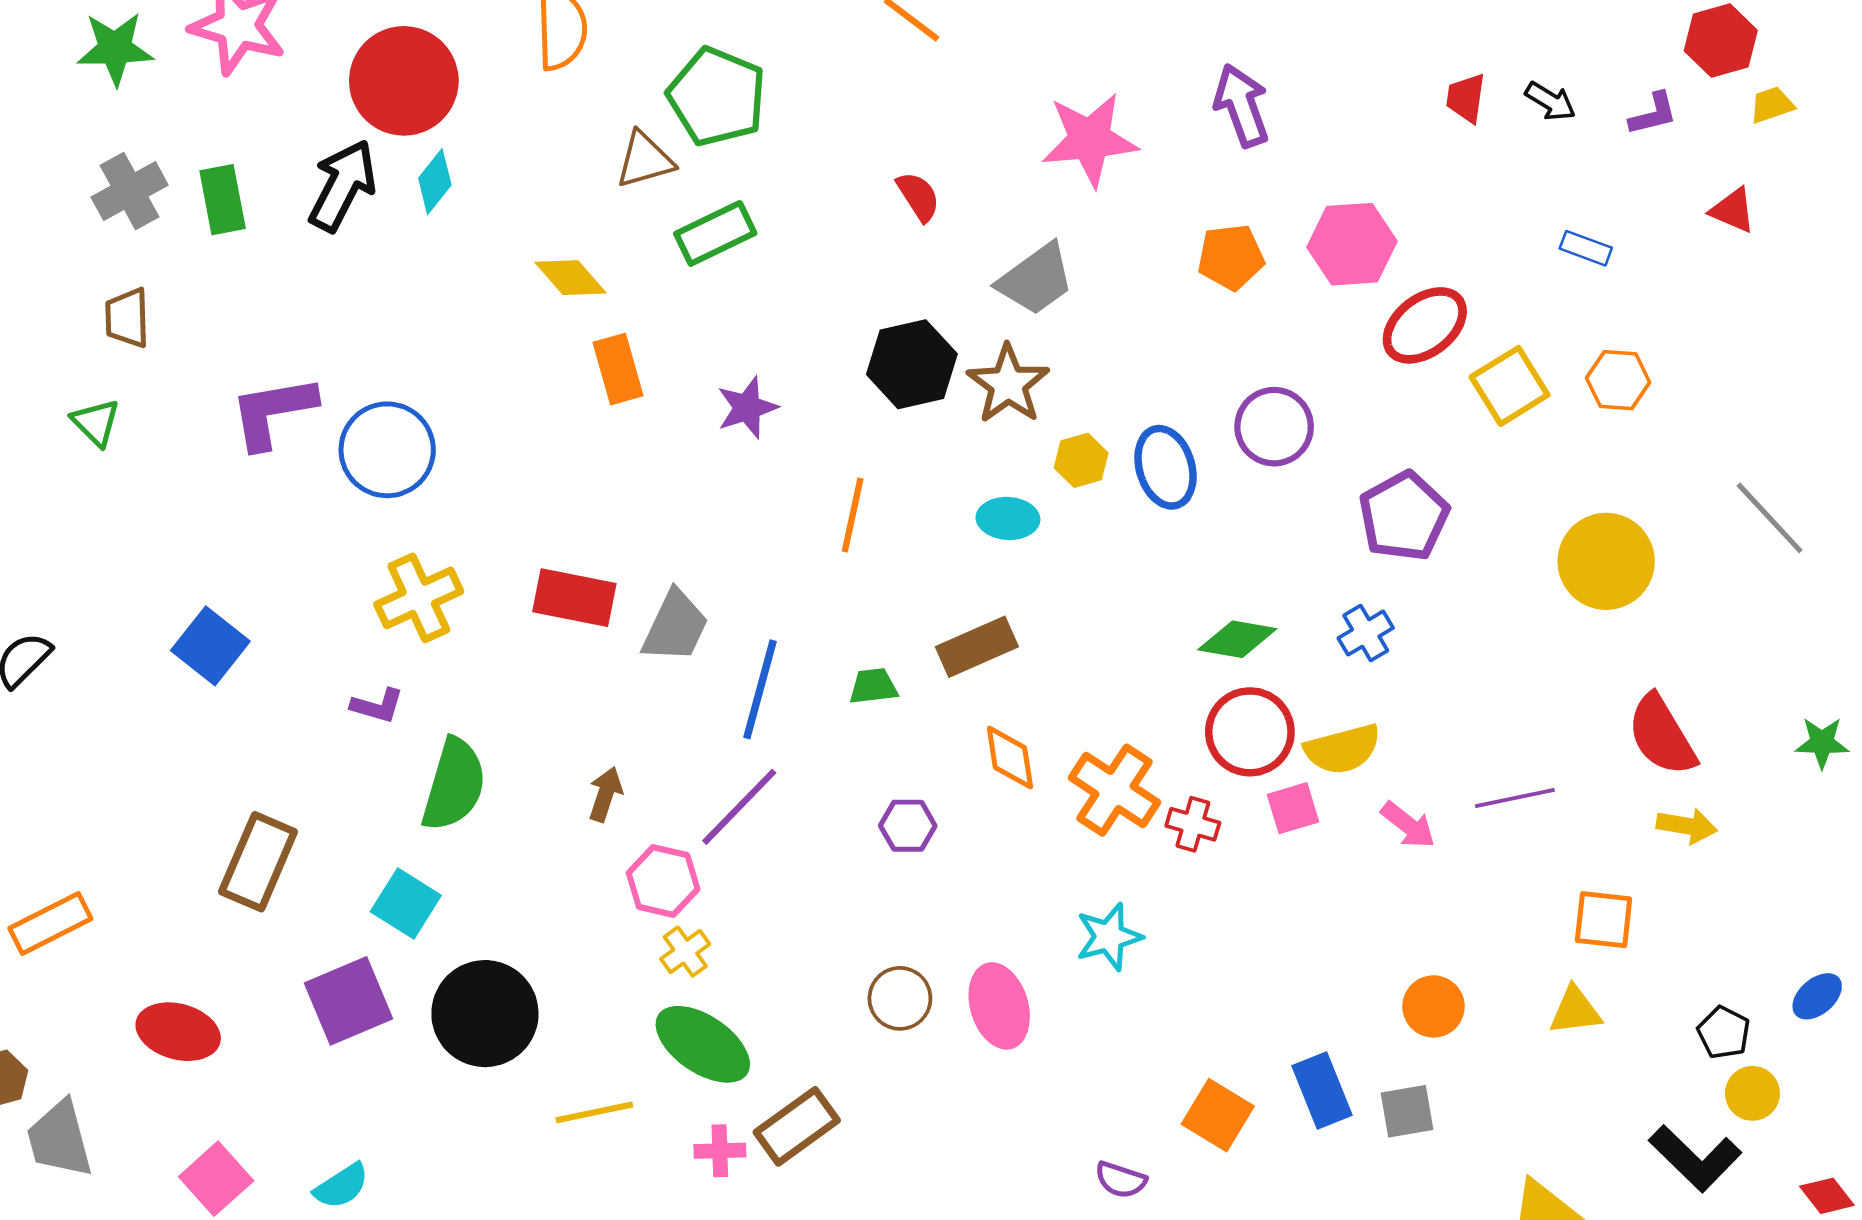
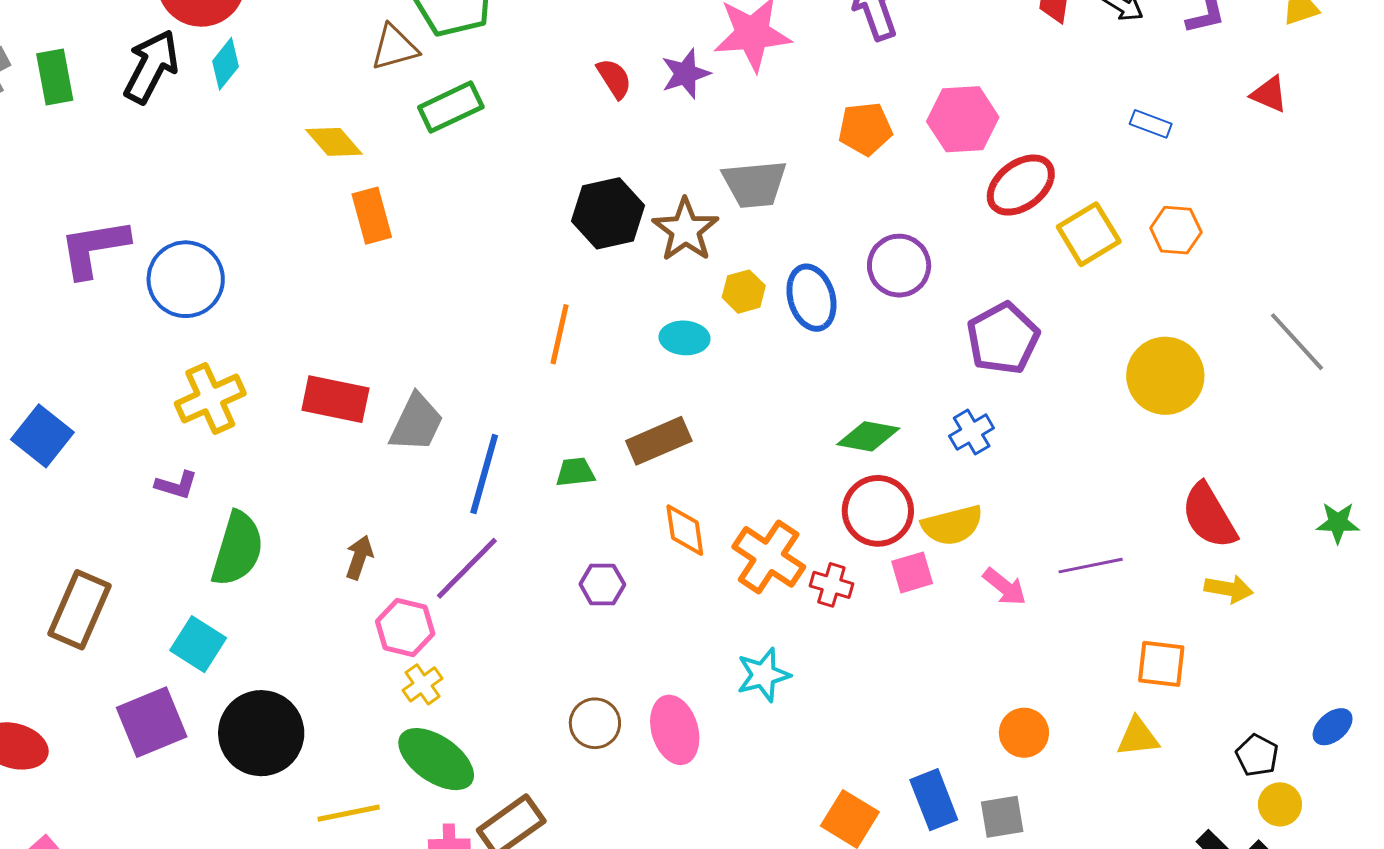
gray trapezoid: (1036, 279) -> (755, 184), moved, turned 30
purple star: (747, 408) -> (686, 74), moved

